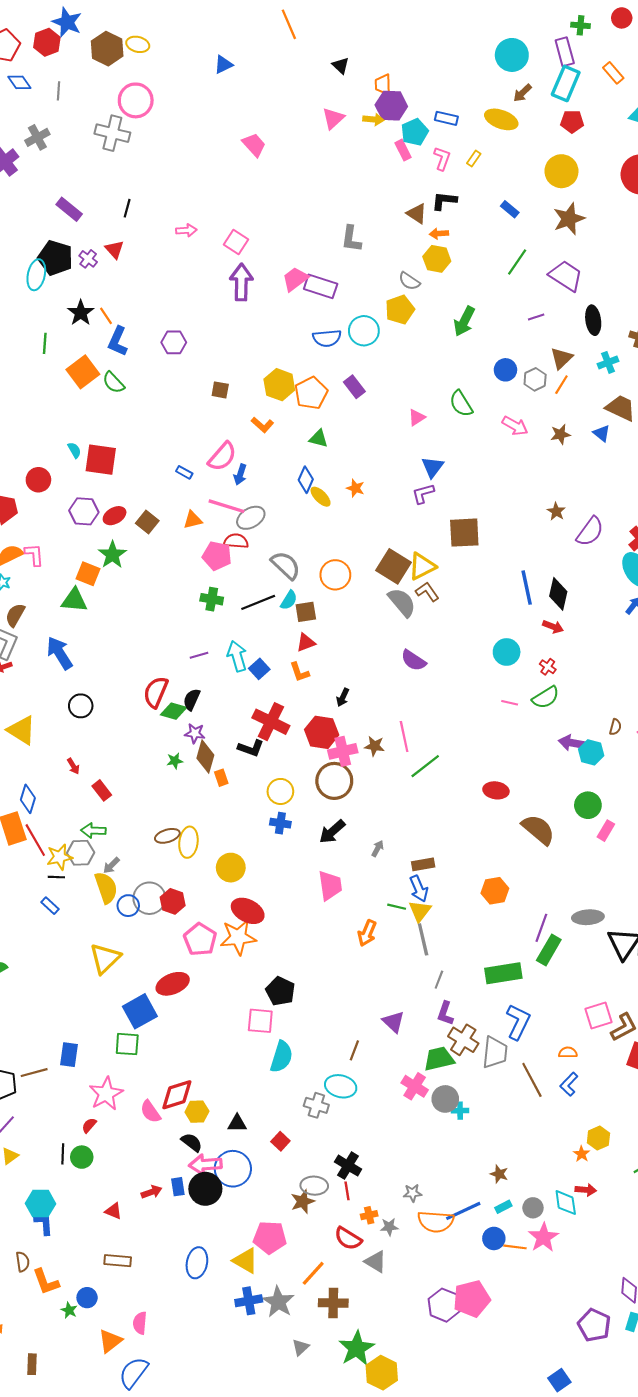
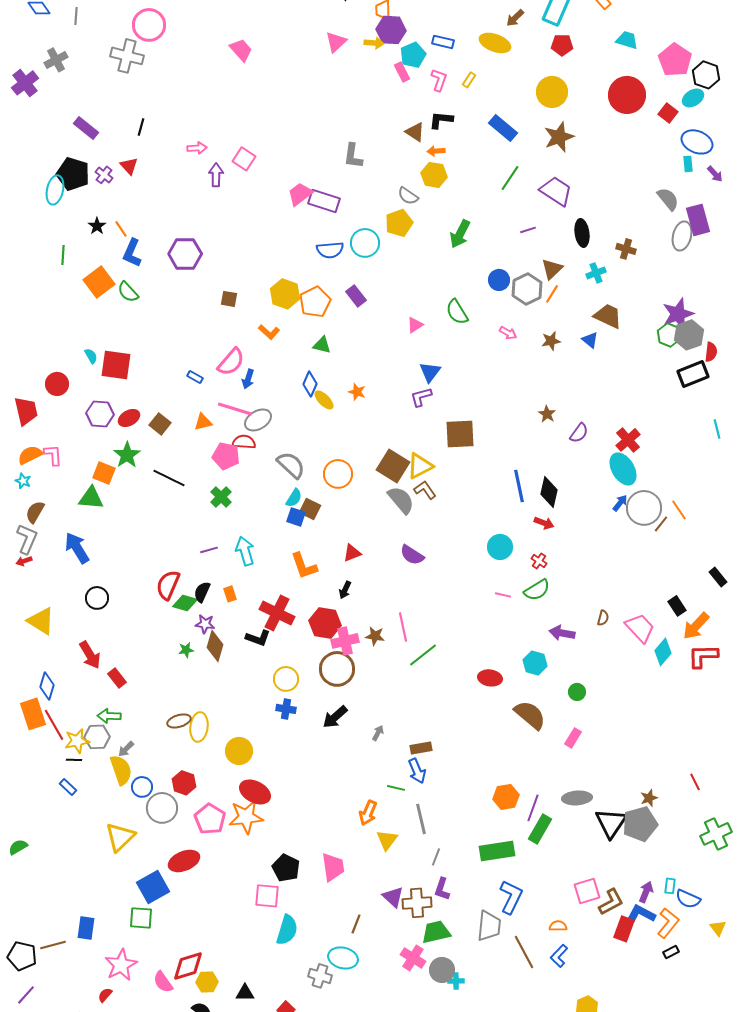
pink trapezoid: (254, 145) -> (241, 50), moved
blue rectangle: (510, 209) -> (503, 128), size x1.6
purple arrow: (241, 282) -> (216, 175), moved, size x0.7
black star: (81, 313) -> (97, 226), size x0.7
purple hexagon: (174, 342) -> (185, 254), size x1.4
gray hexagon: (535, 379) -> (527, 289), size x1.4
pink arrow: (515, 426) -> (508, 333), size x0.7
purple semicircle: (590, 532) -> (579, 433), size x0.7
green cross: (212, 599) -> (221, 497), turned 35
black line: (258, 602) -> (169, 478), moved, turned 48
brown square: (306, 612) -> (310, 509), turned 35
red triangle: (306, 642) -> (352, 553), moved
blue square: (259, 669) -> (296, 517), moved, turned -30
orange L-shape: (299, 672) -> (304, 566), size x1.4
cyan hexagon: (591, 752) -> (535, 663), moved
red arrow: (73, 766) -> (90, 655), size x1.8
orange rectangle: (221, 778) -> (230, 594), moved
green circle: (588, 805) -> (577, 692), size x0.7
pink rectangle: (606, 831) -> (573, 738), moved
pink trapezoid: (330, 886) -> (333, 867), moved
orange hexagon: (495, 891) -> (506, 797), moved
gray circle: (149, 898) -> (162, 808), moved
yellow triangle: (420, 911) -> (387, 840), moved
brown cross: (463, 1040) -> (417, 903), moved, turned -36

